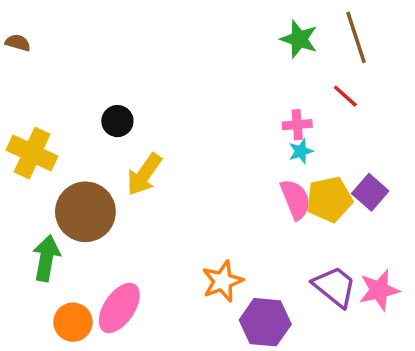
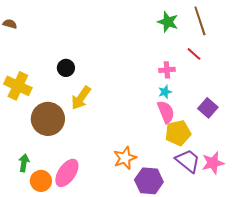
cyan star: (301, 151) -> (165, 92), moved
yellow pentagon: (329, 199) -> (178, 133), moved
green arrow: (46, 258) -> (24, 163), moved, size x0.7

